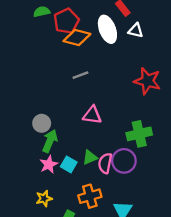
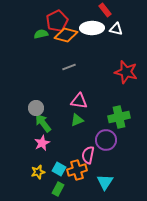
green semicircle: (42, 12) -> (41, 34), moved
white ellipse: (107, 29) -> (92, 28), turned -70
green arrow: (50, 141) -> (43, 123), turned -60
green triangle: (90, 157) -> (77, 120), moved
pink semicircle: (105, 163) -> (88, 155), moved
cyan square: (69, 164) -> (59, 169), moved

